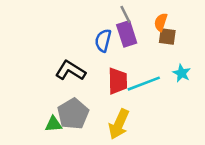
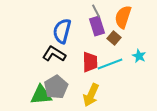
orange semicircle: (161, 22) -> (123, 17), size x1.6
brown square: (167, 37) -> (114, 38), moved, turned 32
blue semicircle: (103, 40) -> (62, 31), moved, size x1.4
green triangle: (53, 124) -> (41, 95), size x1.6

